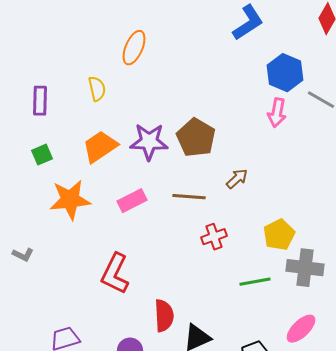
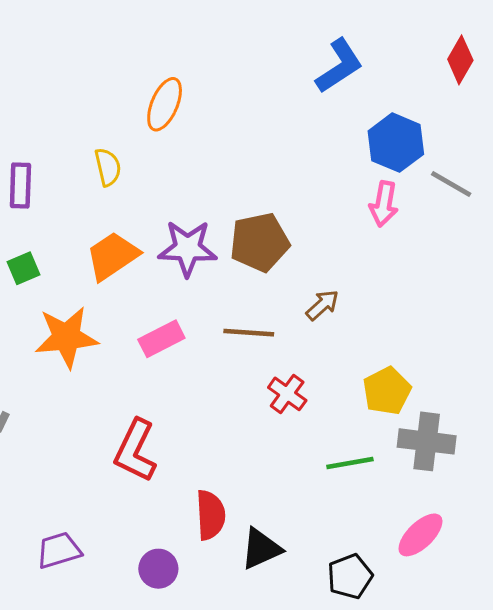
brown pentagon: (196, 138) -> (260, 242), turned 30
red cross: (214, 237) -> (287, 394), turned -35

